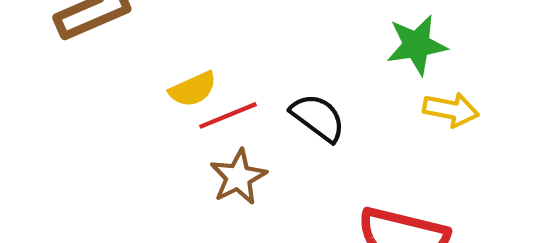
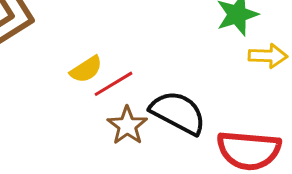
black semicircle: (318, 118) -> (178, 113), moved, size x1.4

